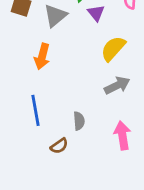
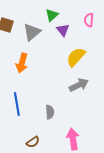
pink arrow: (122, 135) -> (73, 139), moved
brown semicircle: (59, 146) -> (33, 142), moved

